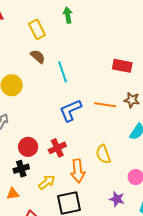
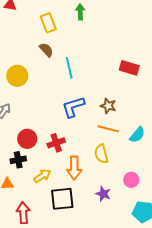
brown star: (132, 100) -> (108, 106), moved
orange line: (105, 105) -> (108, 129), moved
purple star: (117, 199) -> (103, 194), moved

